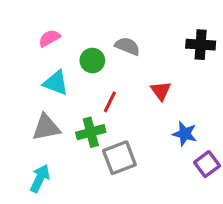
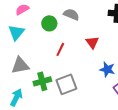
cyan triangle: (56, 83) -> (16, 32), moved, turned 48
green cross: (91, 132) -> (42, 81), moved

